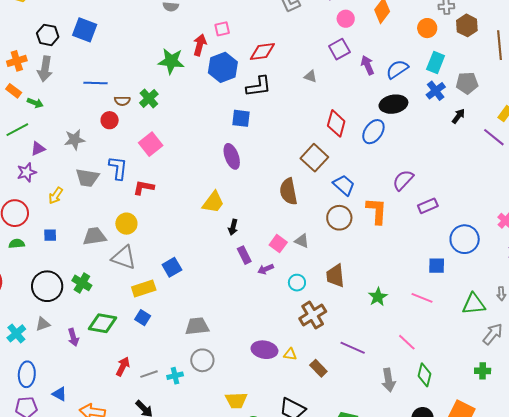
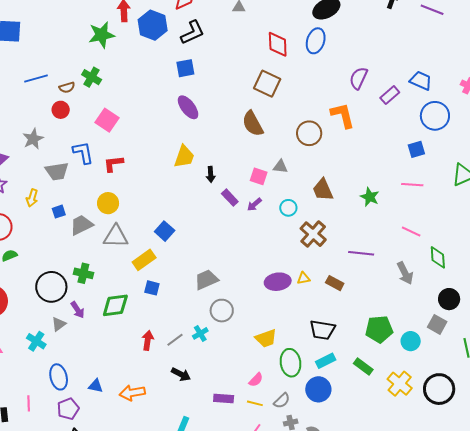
blue trapezoid: (344, 185) -> (421, 81), moved
blue square: (50, 235) -> (59, 212), moved
purple arrow: (73, 337) -> (78, 310), moved

